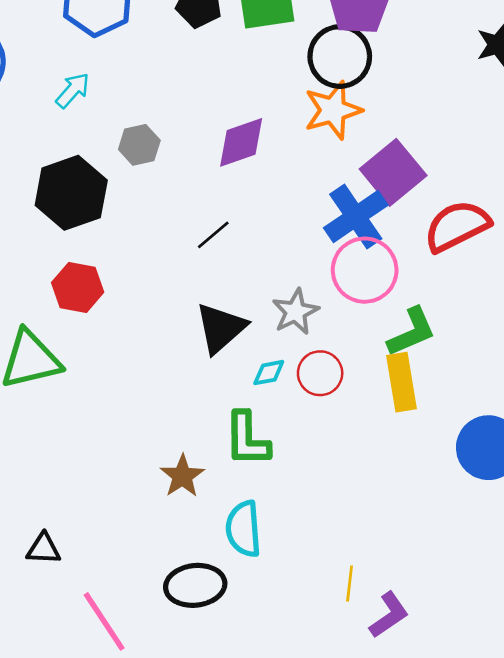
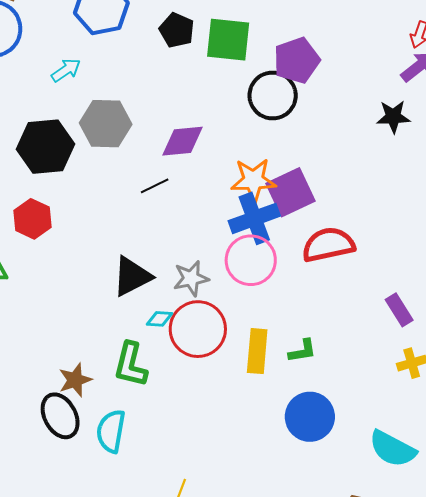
orange star: (333, 110) -> (253, 180), moved
gray hexagon: (139, 145) -> (106, 124), size x1.6
black line: (213, 235) -> (155, 186), moved
green L-shape: (412, 332) -> (302, 351), moved, size x0.7
red circle: (320, 373) -> (198, 329), size x1.6
black ellipse: (195, 585) -> (60, 416), moved, turned 54

